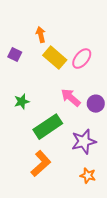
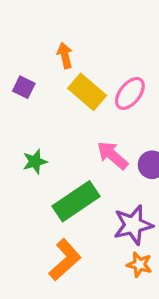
orange star: (88, 176) -> (139, 265), moved

